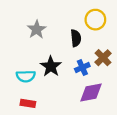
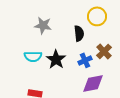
gray star: (37, 29) -> (43, 25), turned -30
cyan semicircle: (26, 76) -> (33, 56), moved

